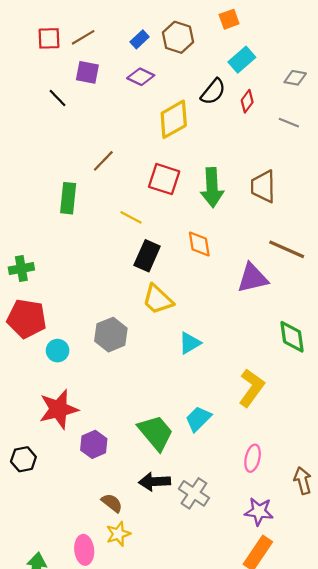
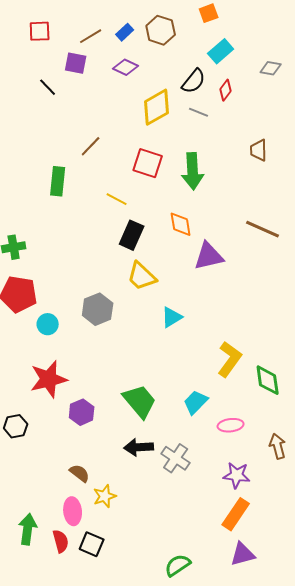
brown line: (83, 37) -> (91, 36), moved
gray line: (289, 123) -> (199, 112), moved
brown trapezoid: (263, 186) -> (259, 150), moved, size x0.7
purple triangle: (253, 278) -> (209, 256), moved
green diamond: (292, 337) -> (268, 380), moved
cyan trapezoid: (198, 419) -> (196, 402), moved
pink ellipse: (253, 458) -> (231, 425), turned 70
brown semicircle: (112, 503) -> (80, 473), moved

